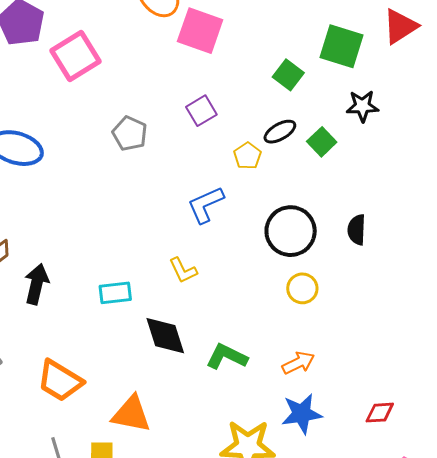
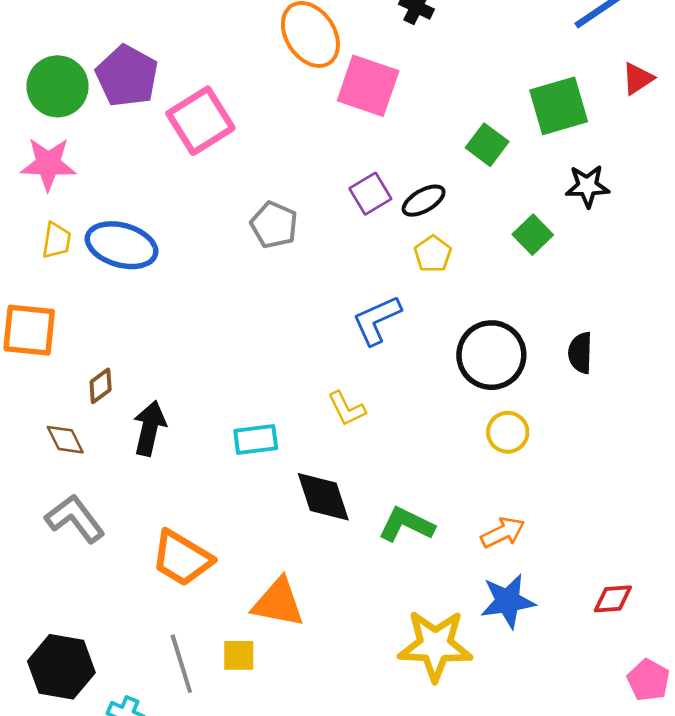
red triangle: (400, 26) -> (638, 79), size x0.7
green square: (341, 46) -> (559, 106), turned -33
black ellipse: (280, 132) -> (424, 201), moved

